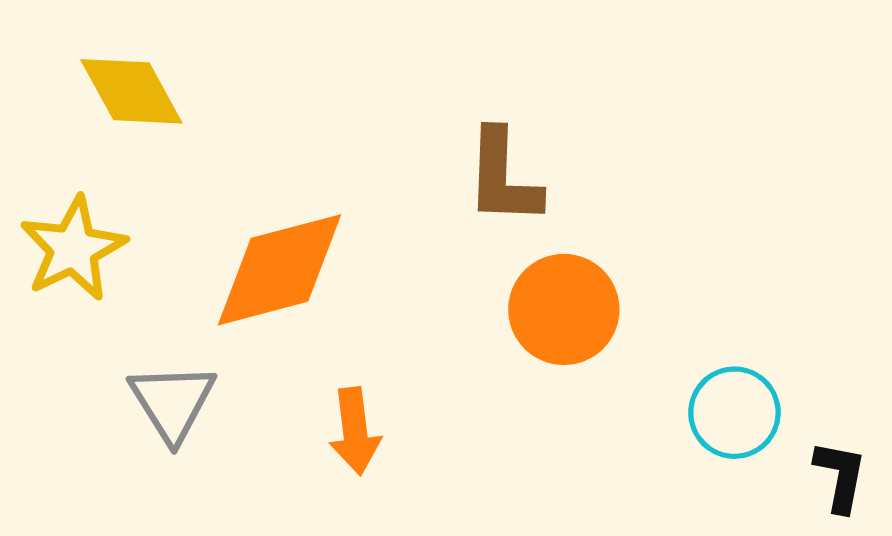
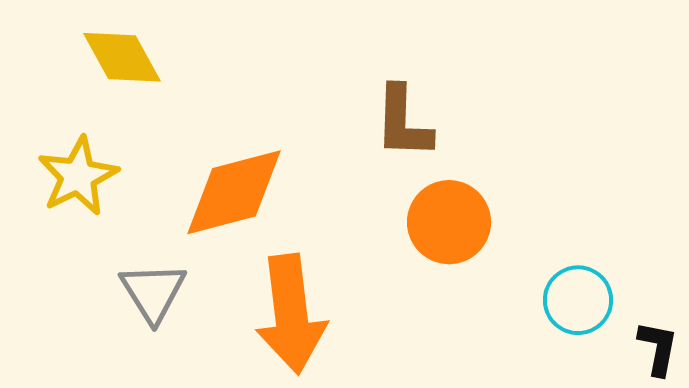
orange arrow: (355, 431) -> (291, 314), size x1.8

